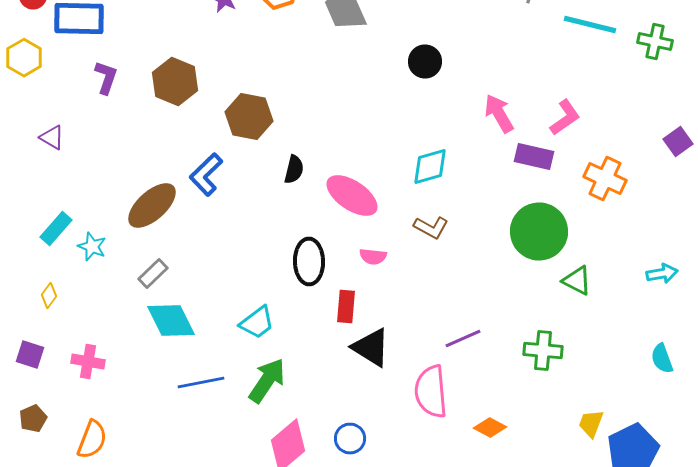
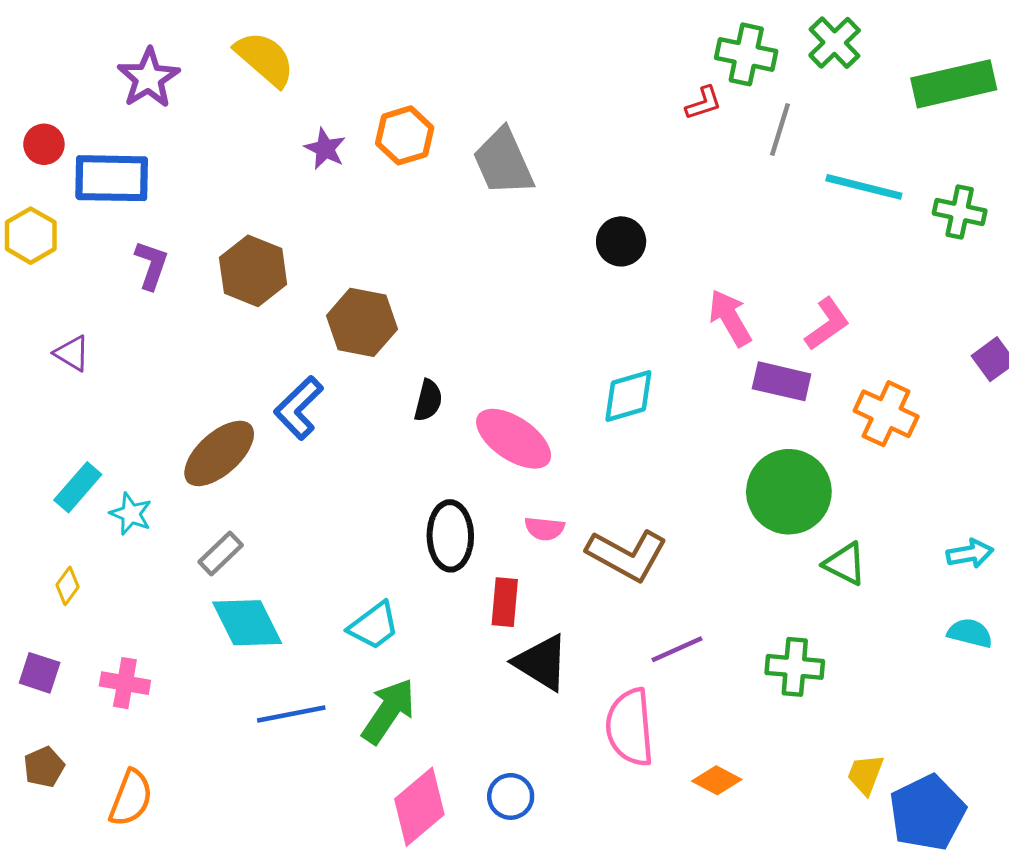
brown L-shape: (431, 228) -> (627, 555), moved, size x1.6
cyan semicircle: (662, 358) -> (970, 633), moved, turned 124

